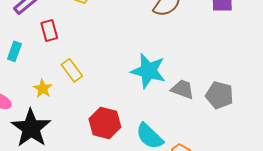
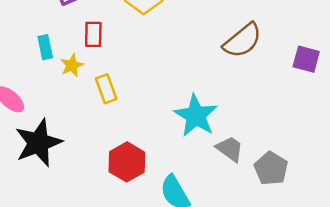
cyan rectangle: (14, 51) -> (45, 47), turned -48
yellow star: (43, 89) -> (72, 65), moved

